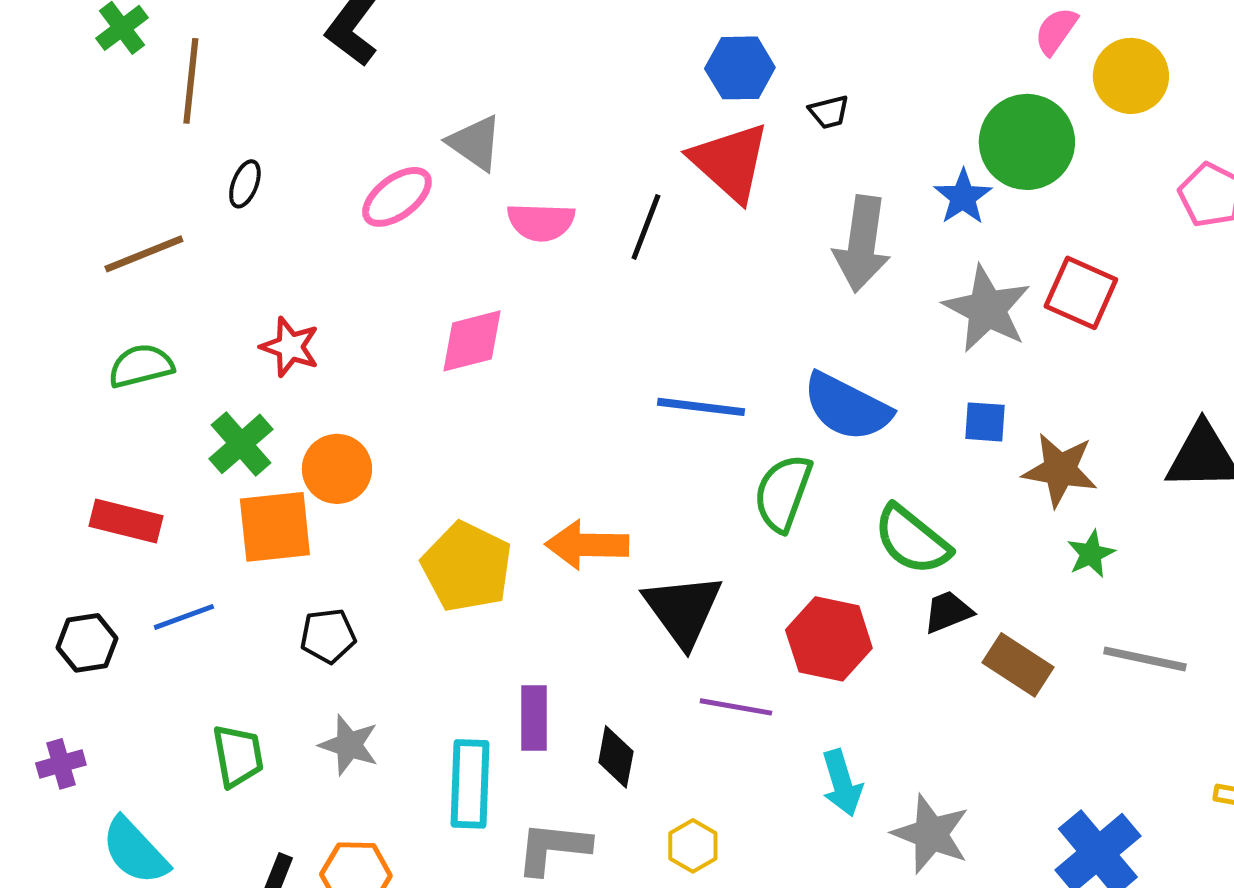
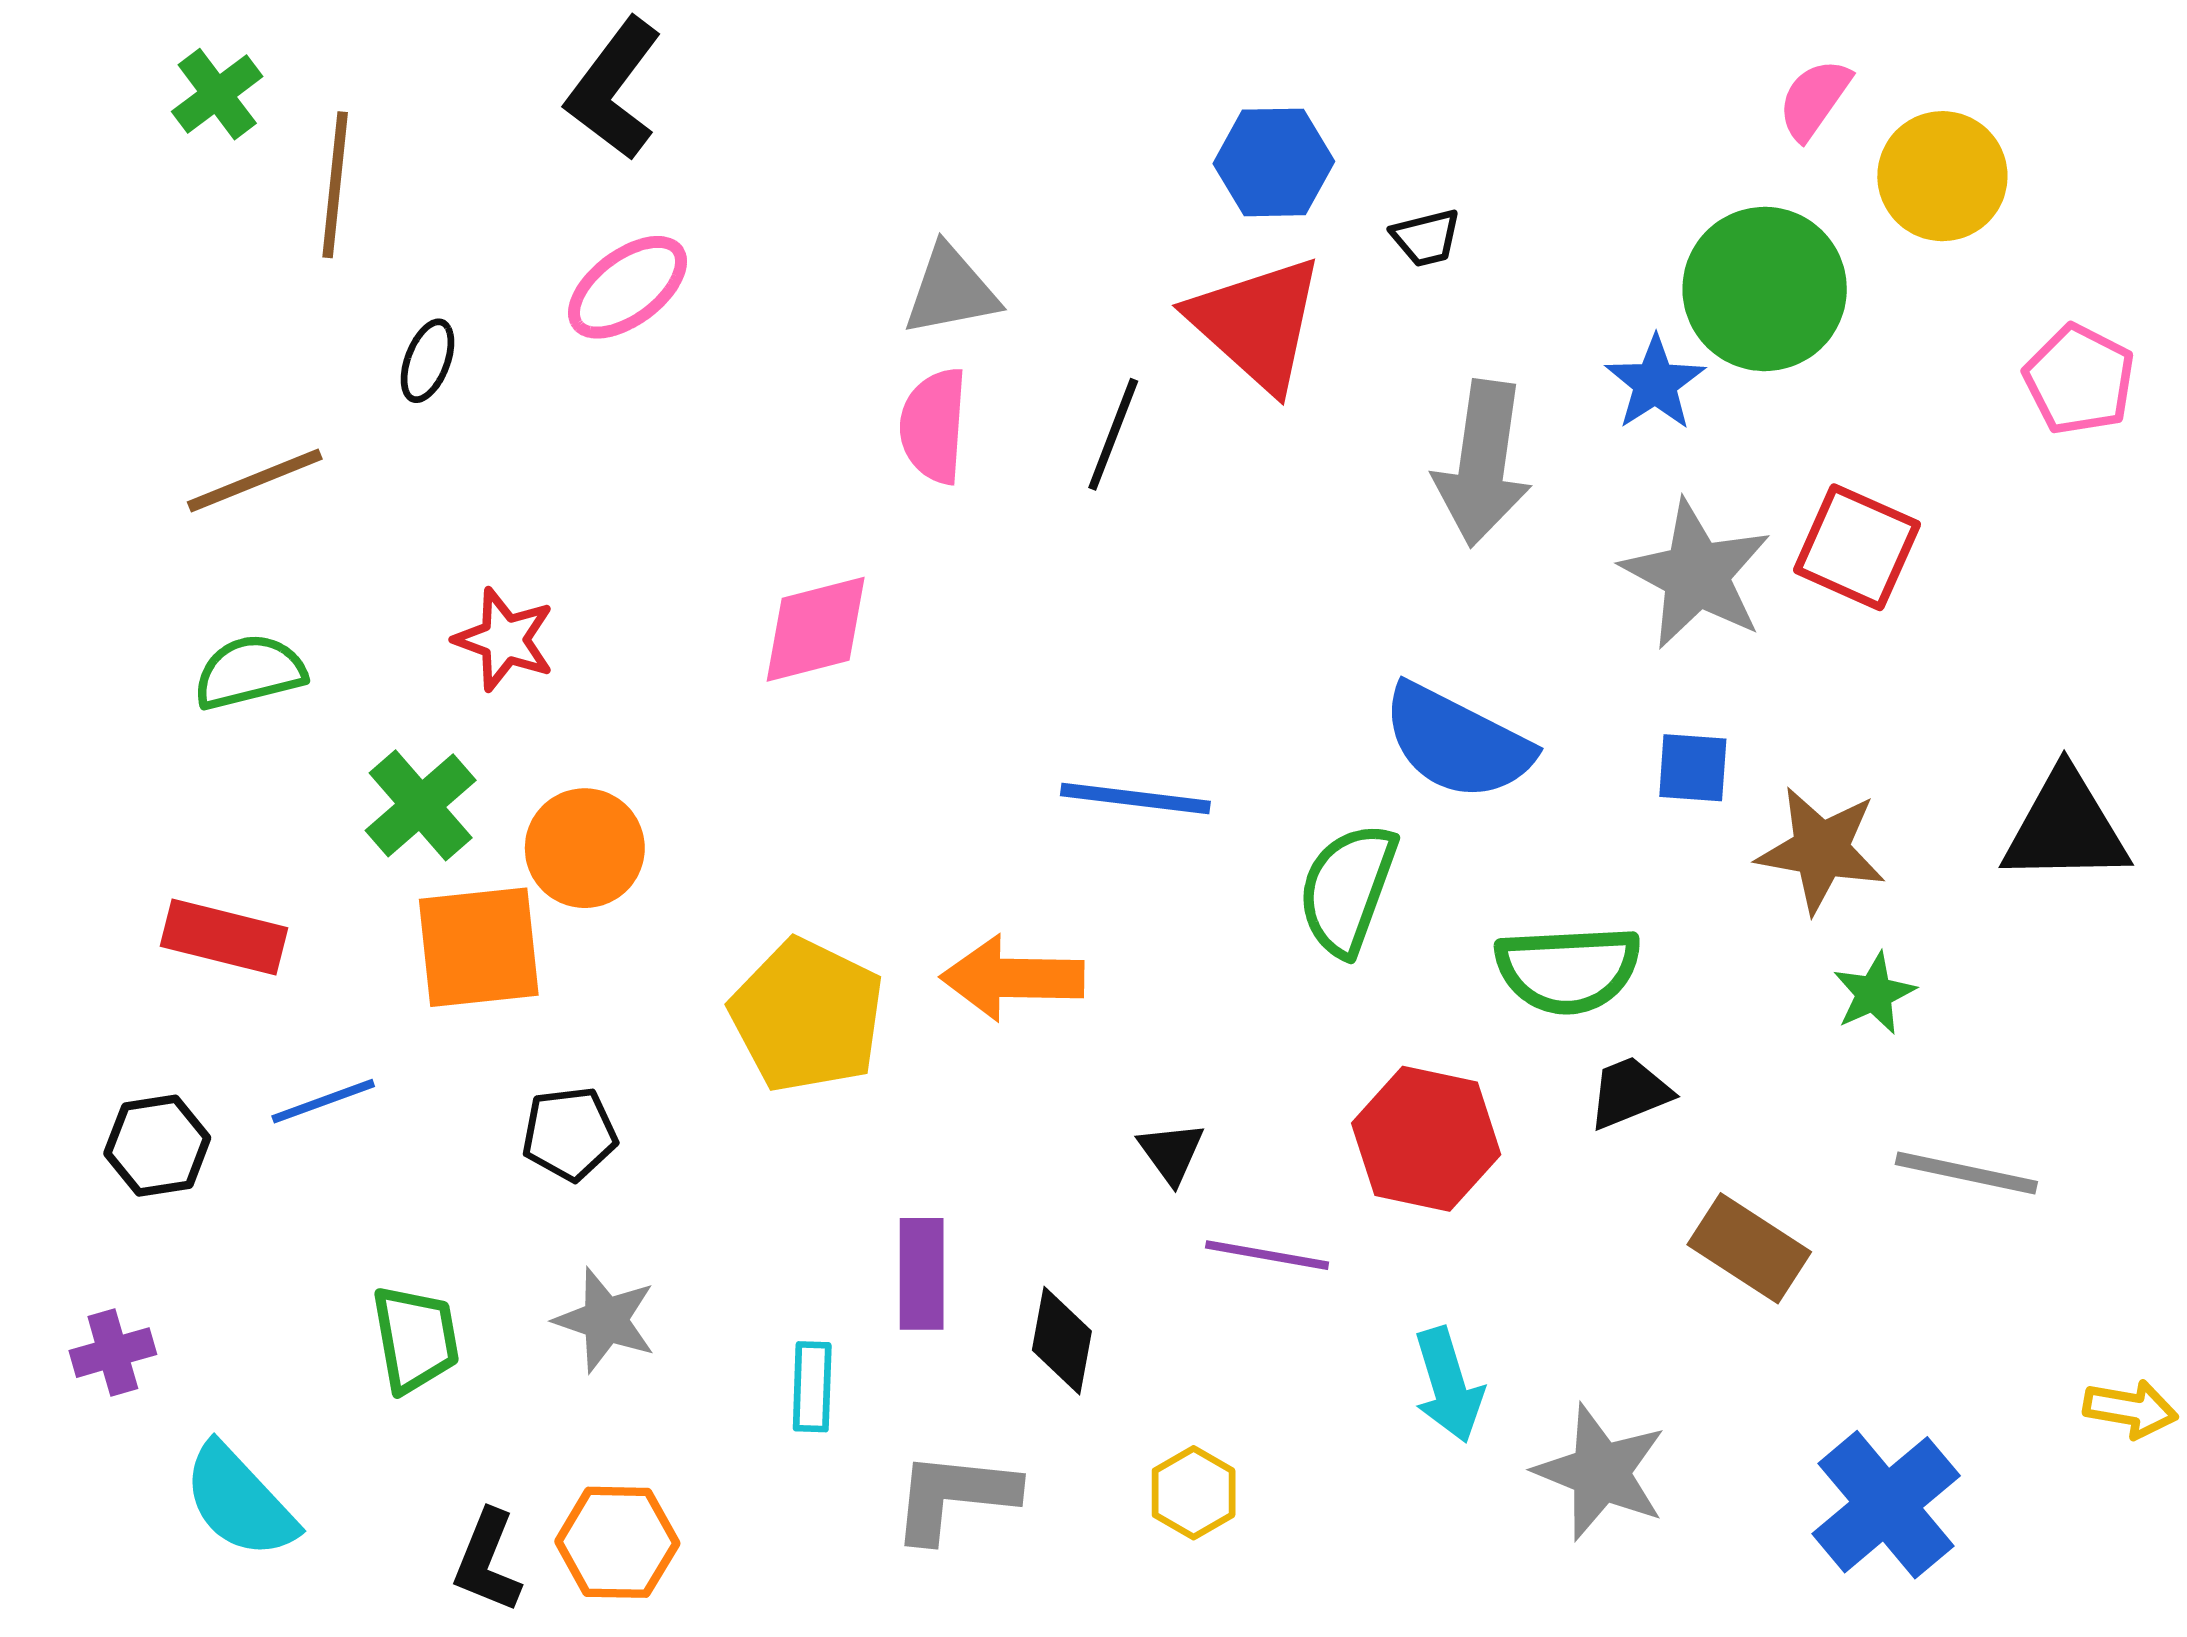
gray triangle: (475, 143) -> (951, 291), moved, turned -46
pink ellipse: (397, 197) -> (628, 287), moved
pink semicircle: (541, 222) -> (934, 426), turned 92
blue line: (701, 407) -> (1135, 799), moved
green semicircle: (912, 540) -> (1568, 970), turned -42
black triangle: (683, 610) -> (1171, 1152), moved, size x0.5
brown rectangle: (1018, 665) -> (1749, 1248), moved
cyan rectangle: (470, 784) -> (812, 1387), size x0.6

